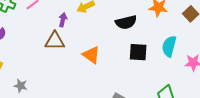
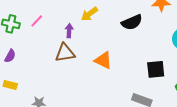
black square: (138, 52) -> (156, 69), moved

